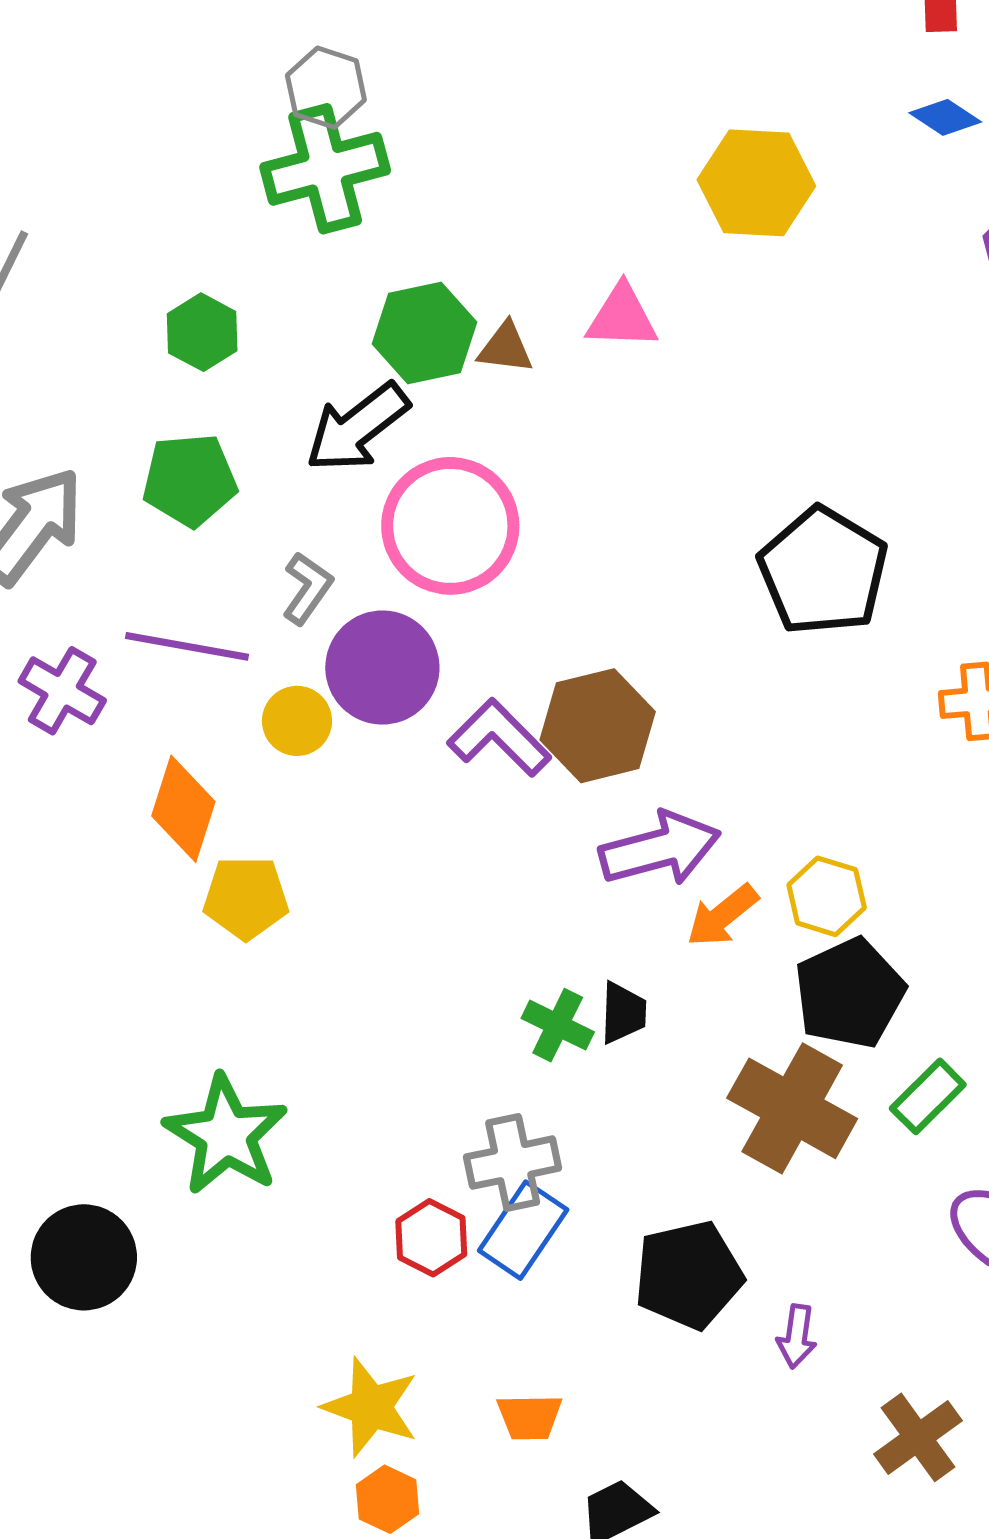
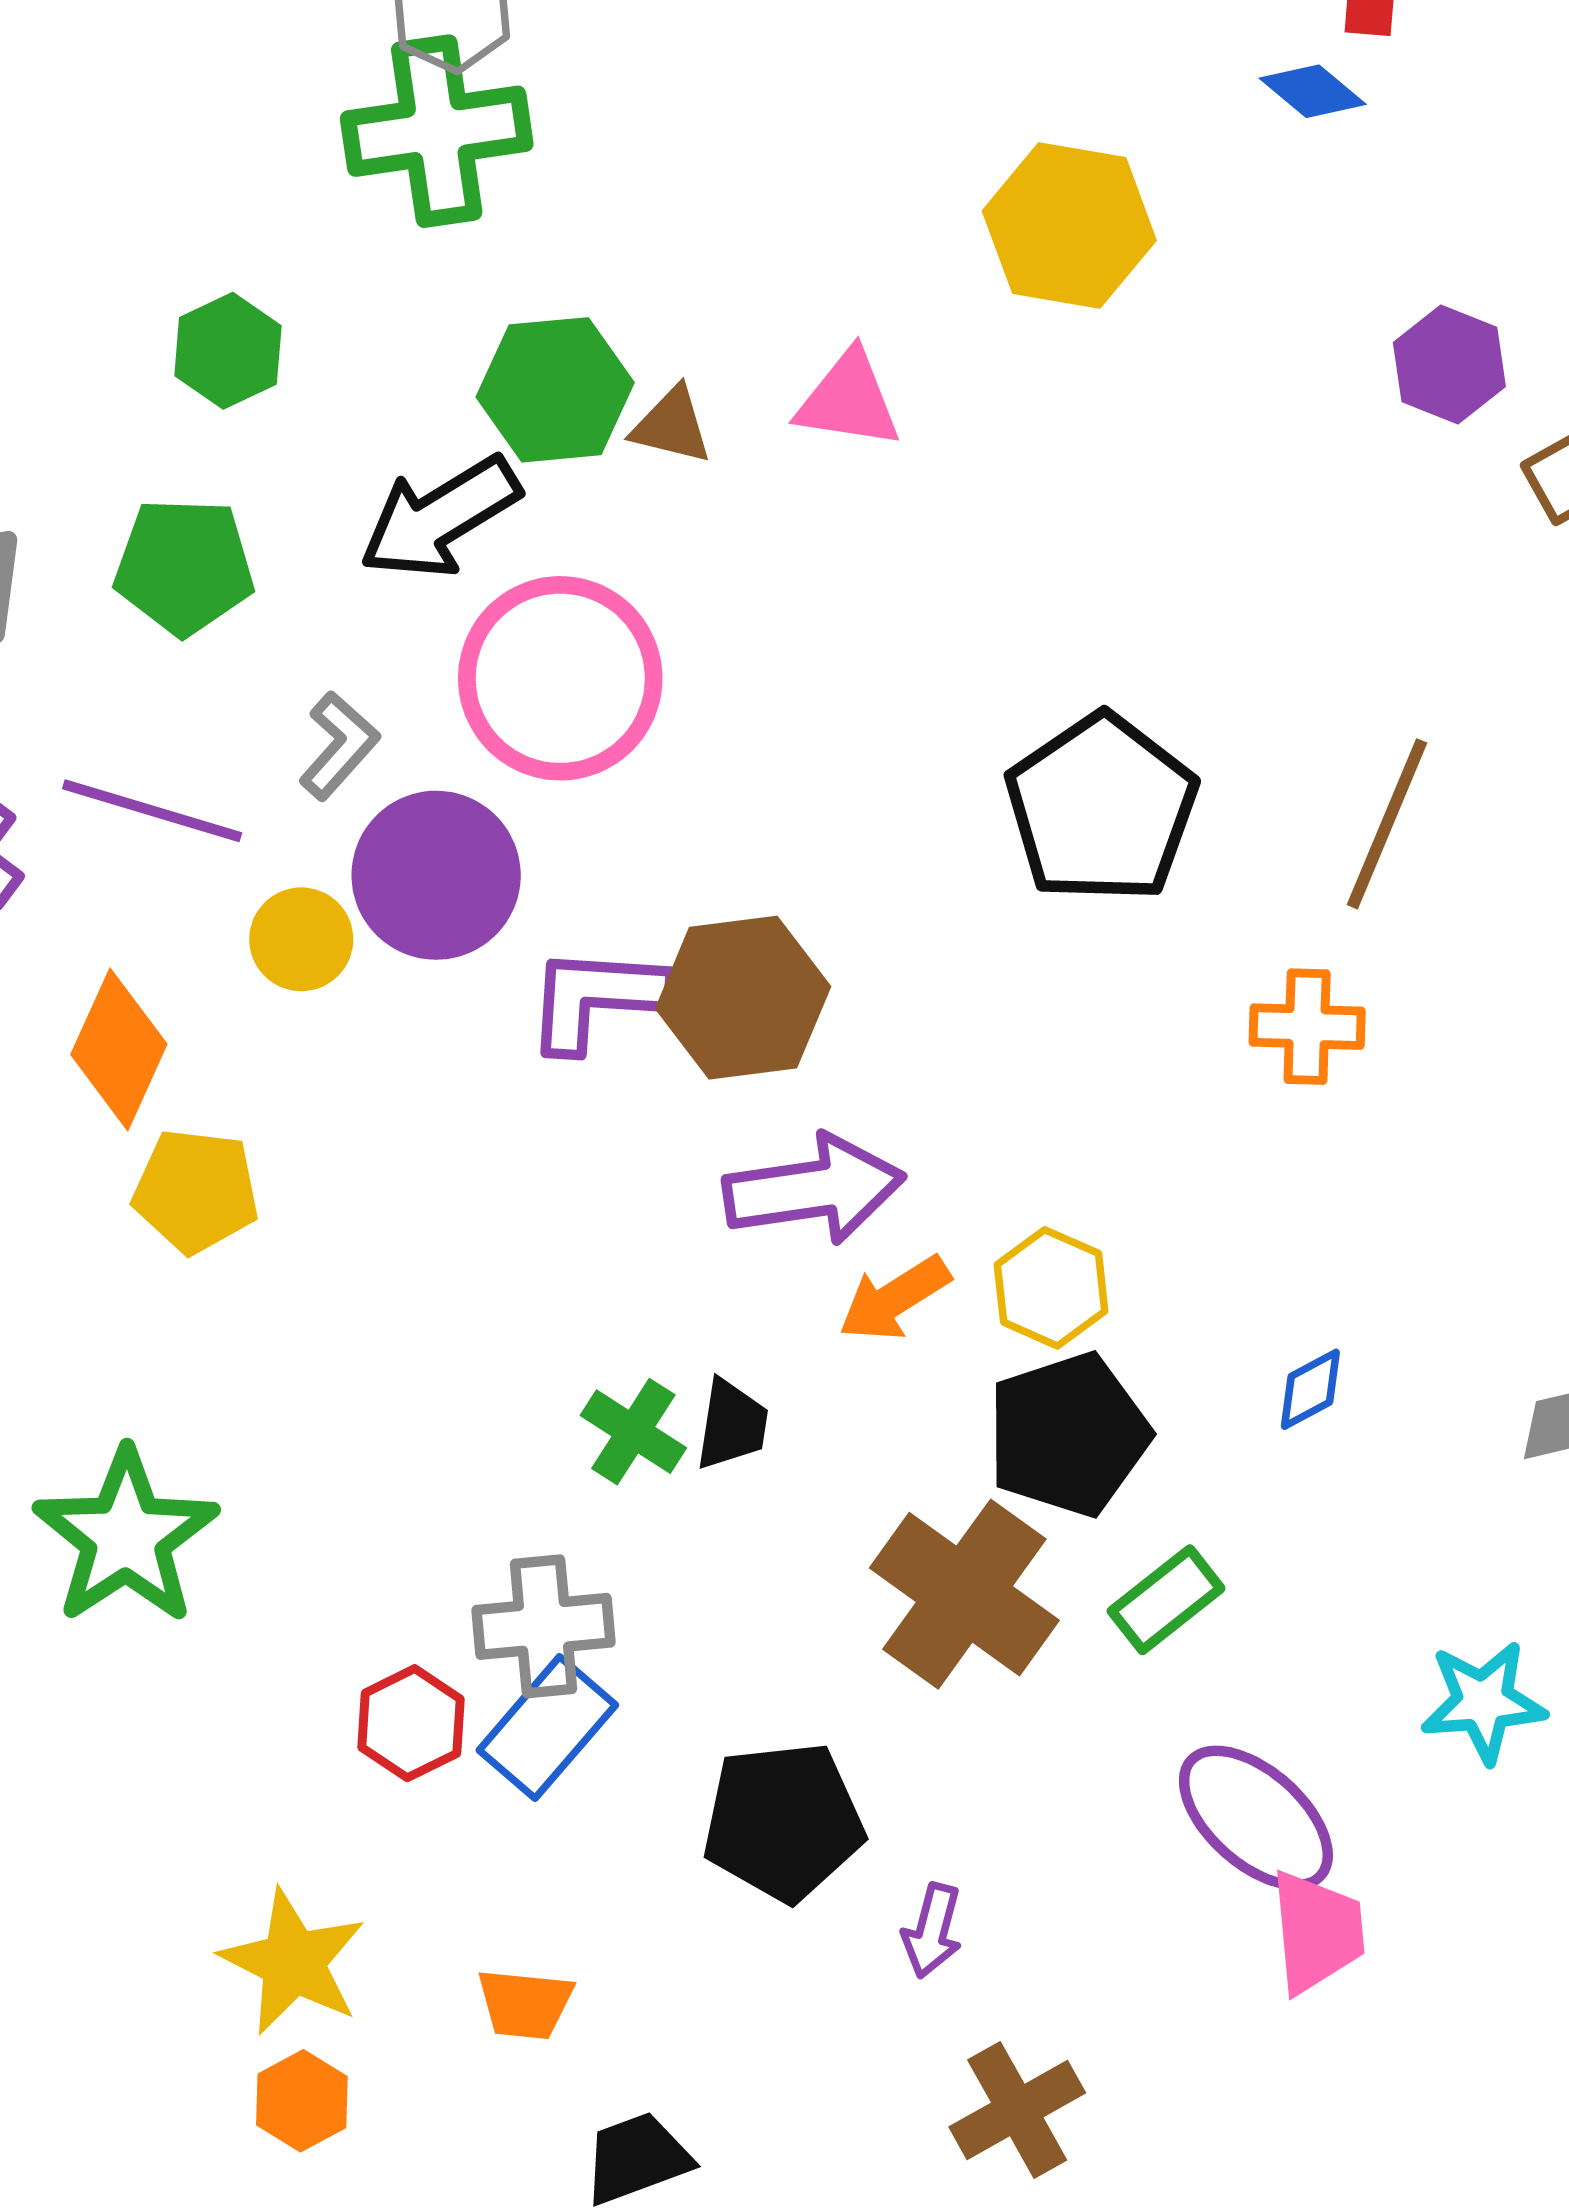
blue diamond: (945, 117) -> (1313, 91), moved
purple L-shape: (499, 738) -> (596, 998), turned -48
brown cross: (918, 1437) -> (1017, 2110), moved

